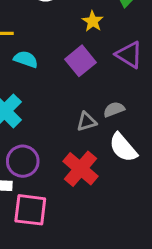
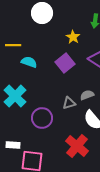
purple circle: (23, 161) -> (42, 118), moved
red cross: (81, 169) -> (77, 146), moved

